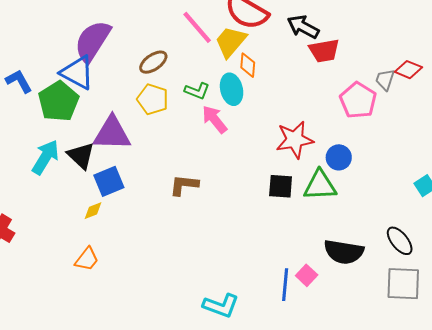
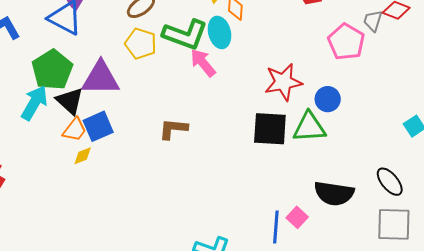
green L-shape: (197, 91) -> (185, 35), size x1.8
green pentagon: (59, 101) -> (52, 70), moved
black square: (281, 186) -> (270, 129), size x1.4
orange trapezoid: (87, 259) -> (75, 130), moved

